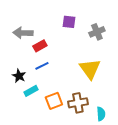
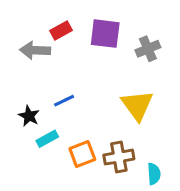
purple square: (69, 22) -> (105, 34), size x1.5
red rectangle: (40, 46) -> (61, 30), moved

